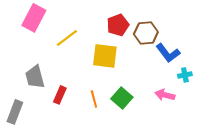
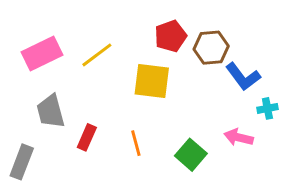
pink rectangle: (34, 18) -> (42, 53), moved, turned 36
green square: (122, 98) -> (191, 155), moved

